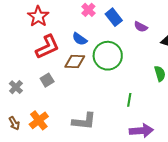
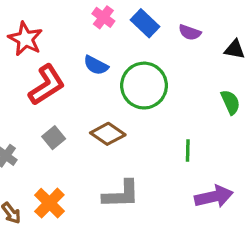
brown diamond: (75, 61) -> (108, 134), moved, turned 40

